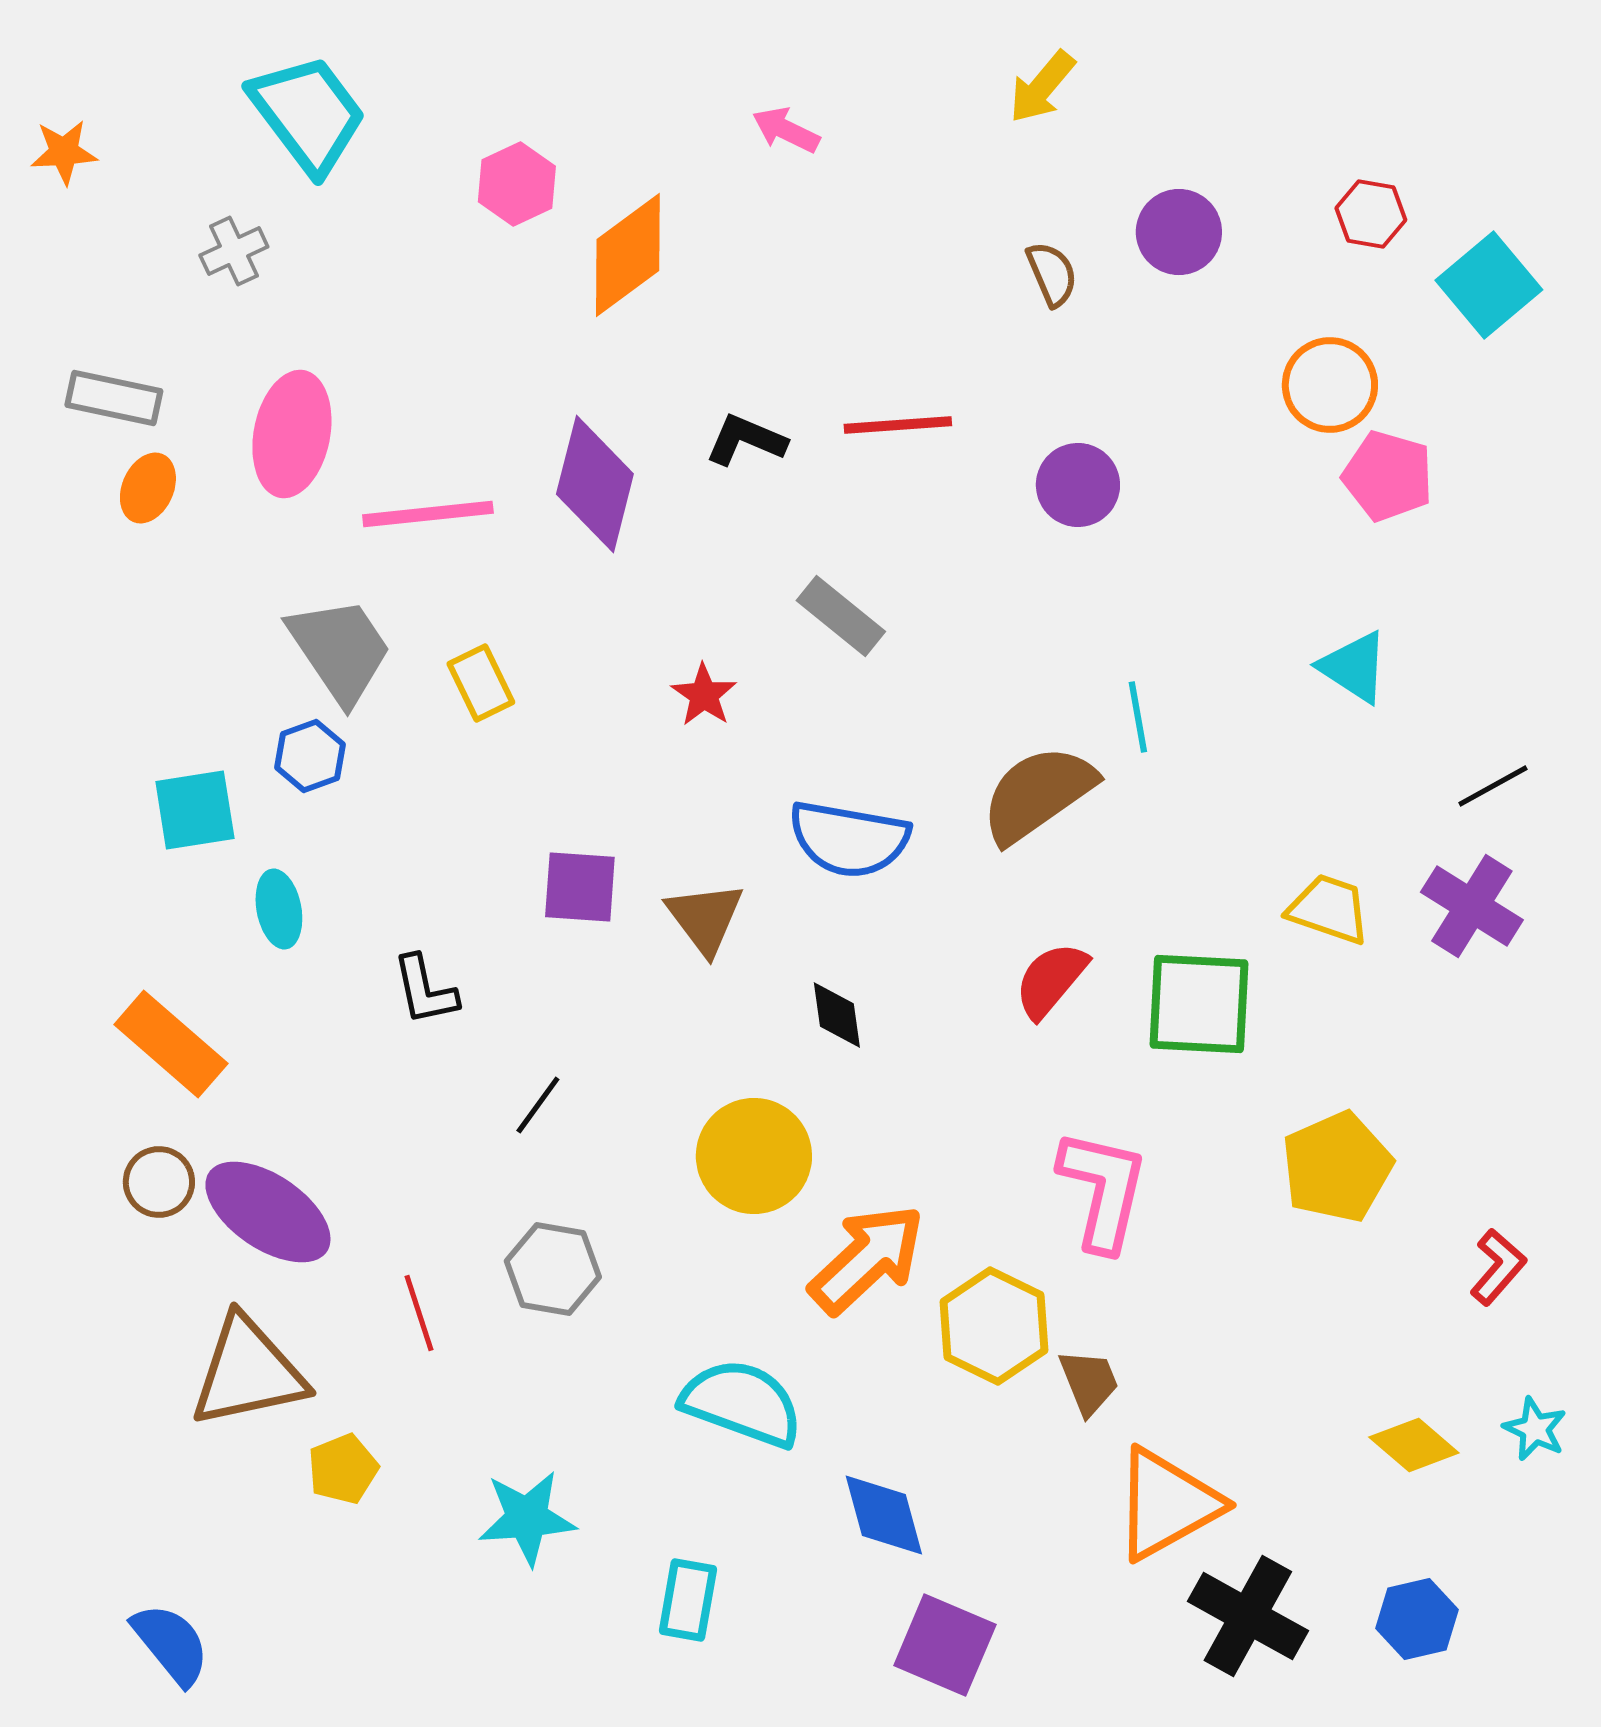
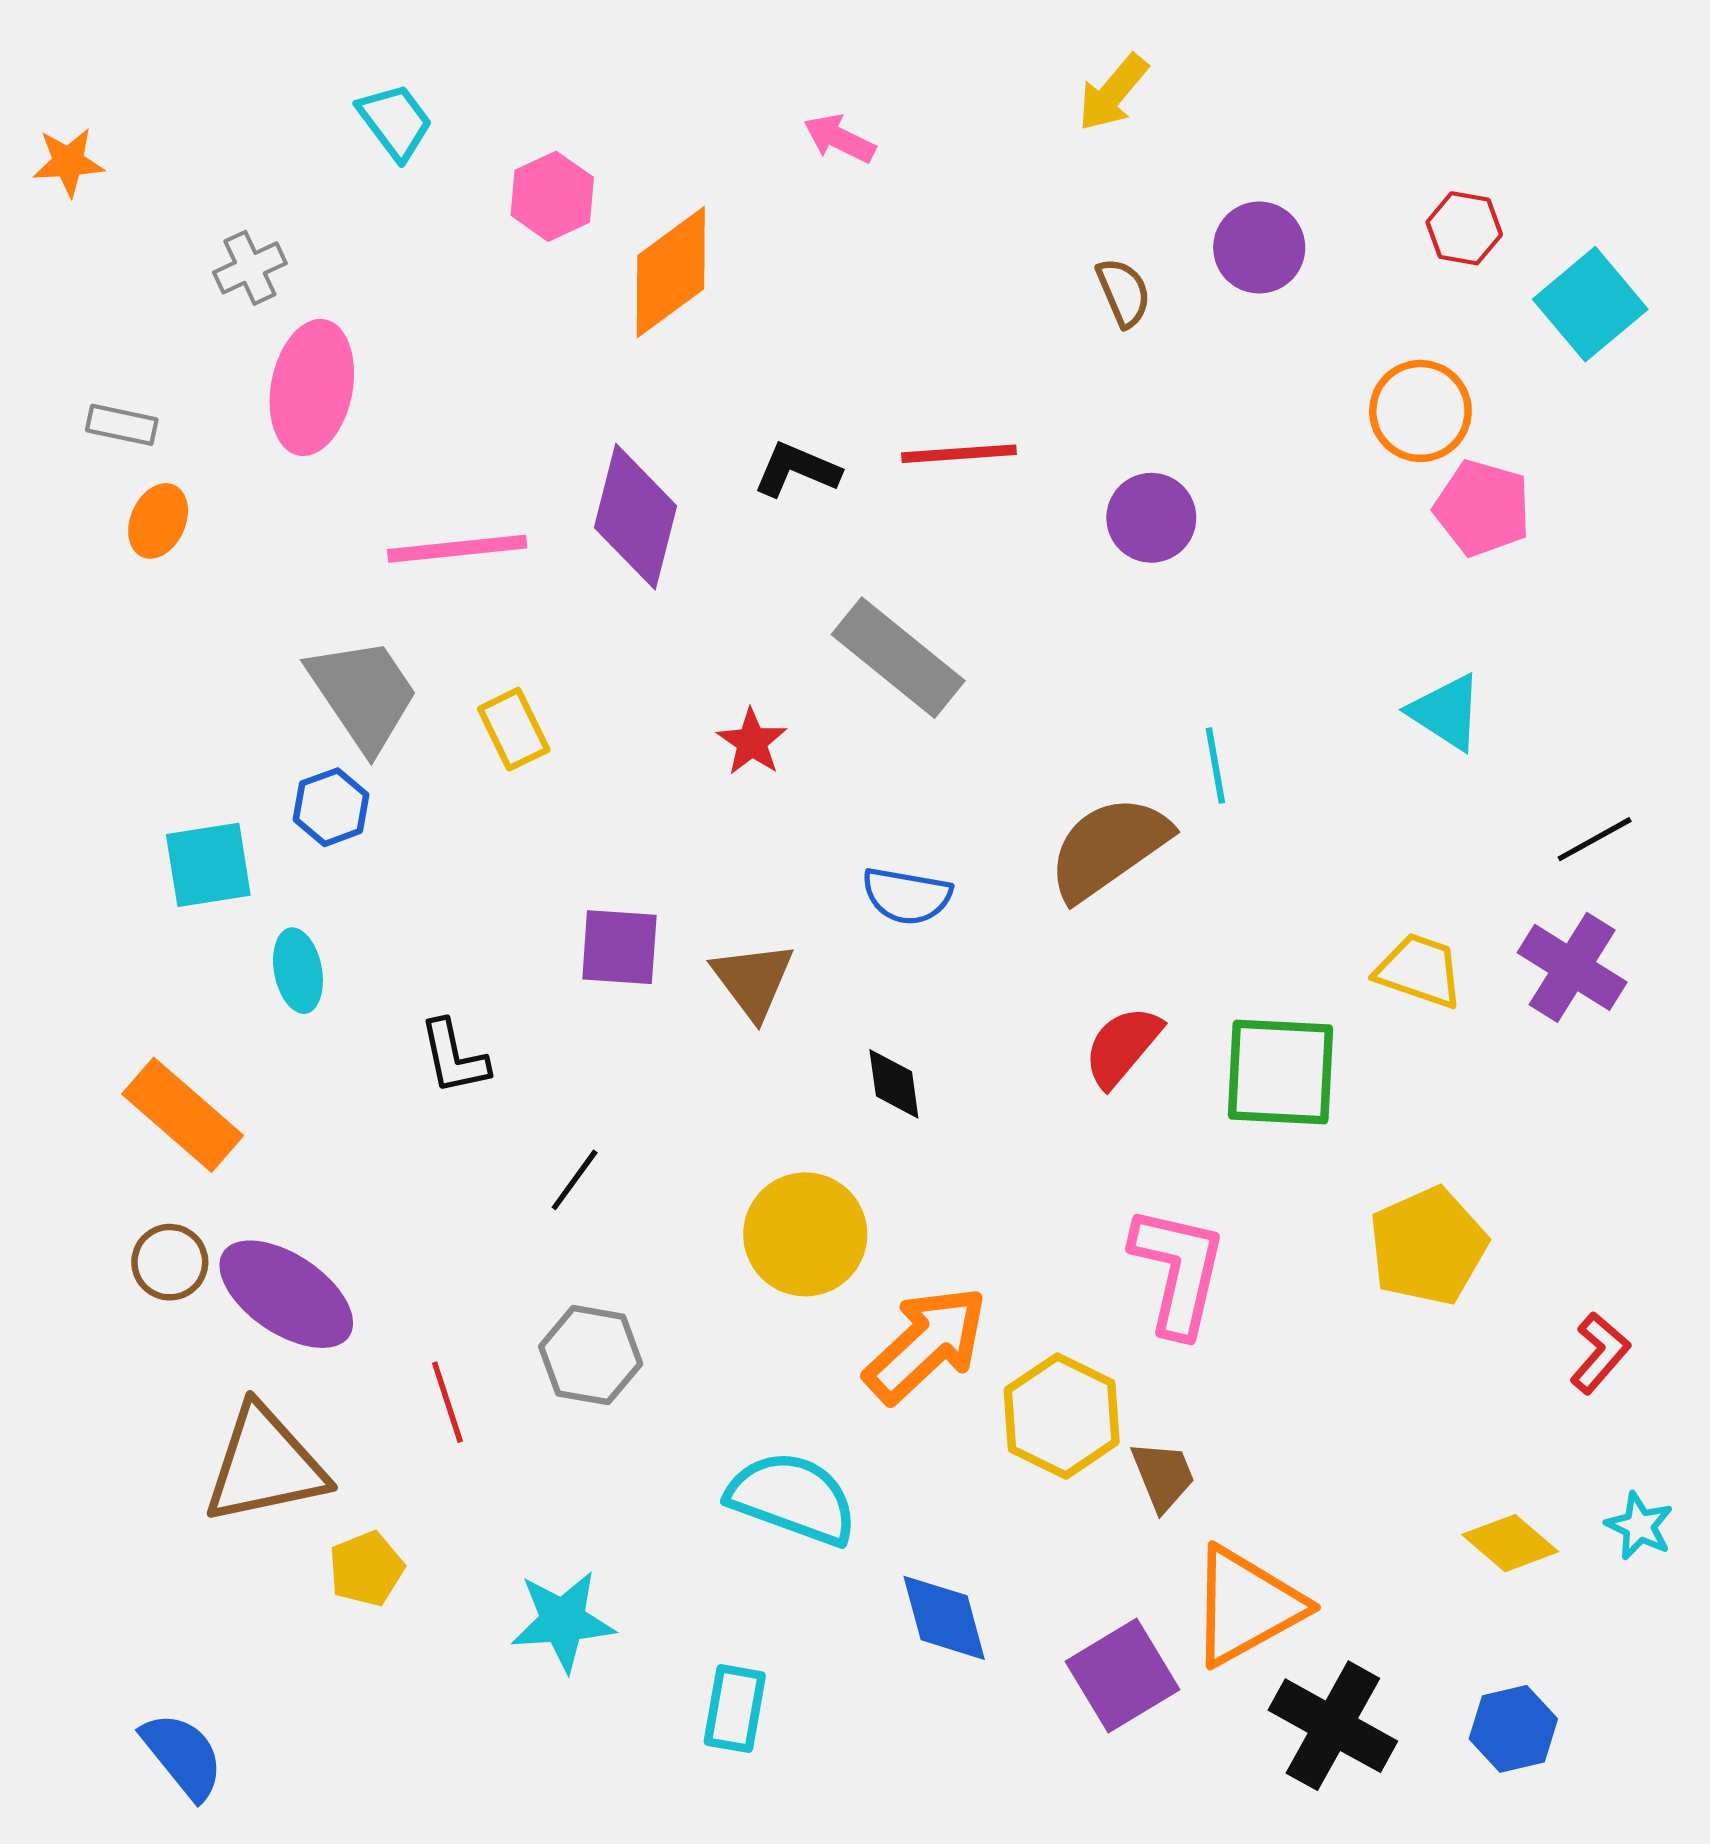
cyan trapezoid: (308, 114) -> (395, 122), moved, size x0.6
gray rectangle: (114, 398) -> (122, 425), size x0.7
pink ellipse: (292, 434) -> (312, 387), moved
gray rectangle: (841, 616) -> (898, 658), size x1.4
blue semicircle: (849, 839) -> (907, 896), size x0.7
purple square: (945, 1645) -> (1122, 1675), moved, turned 36

